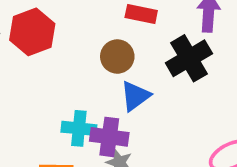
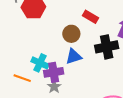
purple cross: (109, 137) -> (54, 72), turned -36

